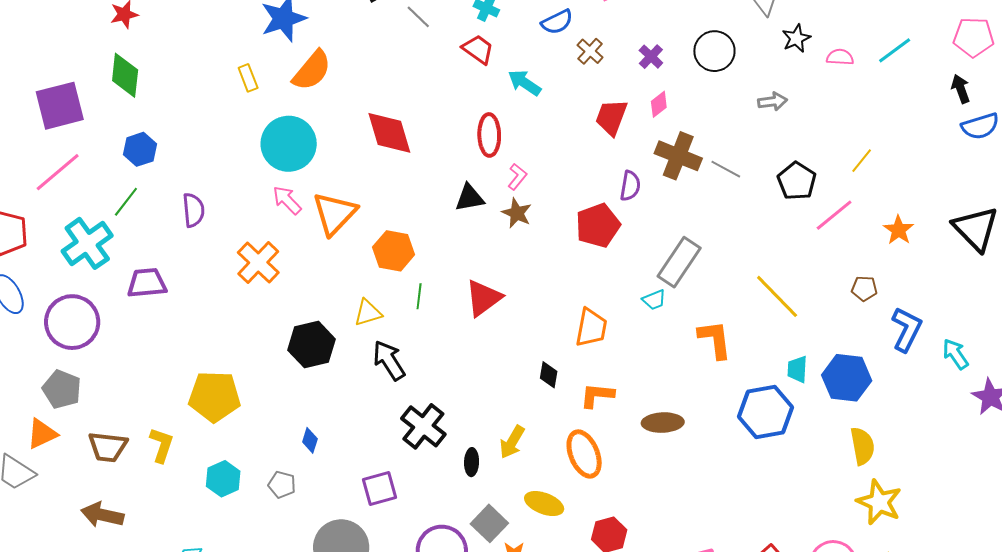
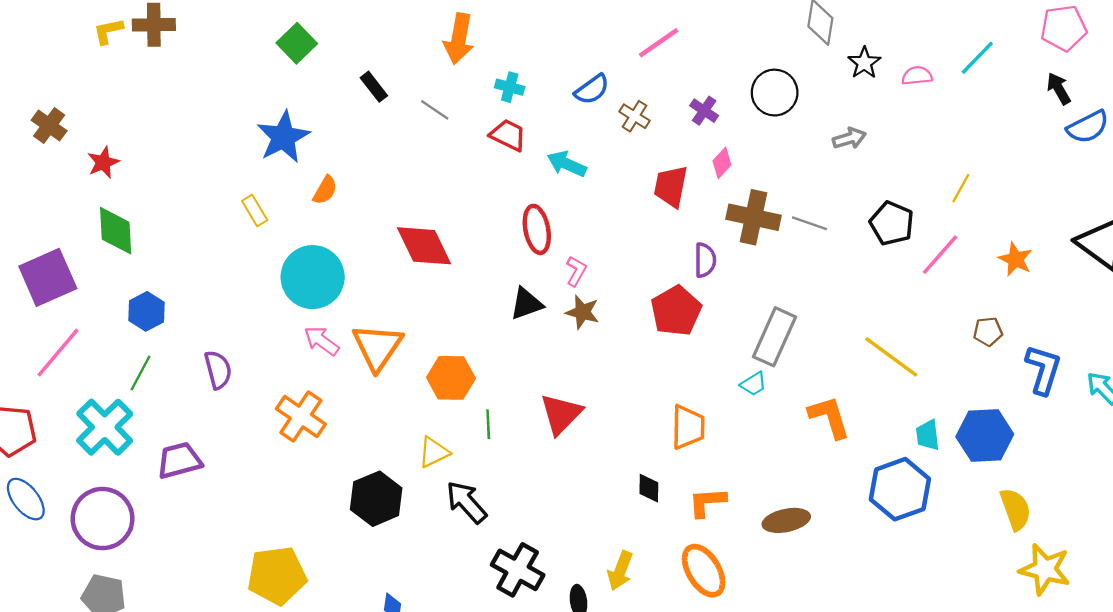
orange semicircle: (312, 70) -> (325, 190), size x0.6

